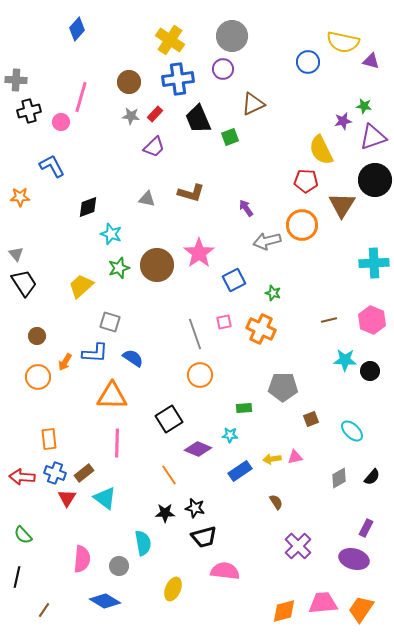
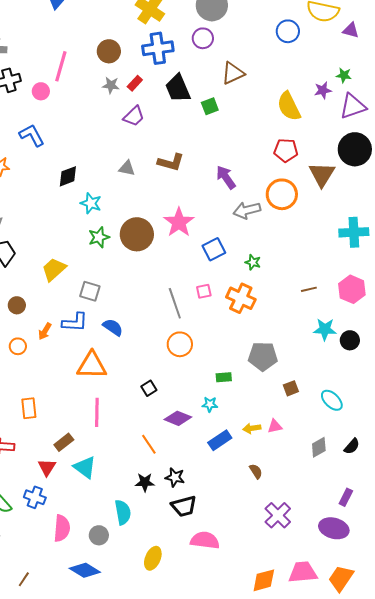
yellow semicircle: (321, 150) -> (289, 106), moved
purple arrow: (246, 208) -> (226, 177), size x1.4
yellow trapezoid: (81, 286) -> (54, 269), moved
orange circle: (38, 377) -> (18, 346), size x0.7
black square: (169, 419) -> (149, 388), size x0.6
blue cross: (55, 473) -> (35, 497), moved

